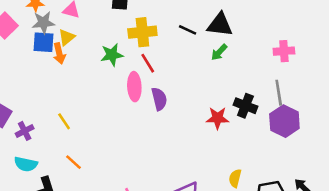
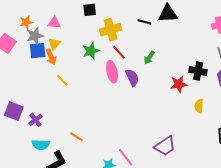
green arrow: (219, 52) -> (149, 58), moved
yellow line: (64, 121) -> (62, 80), moved
yellow semicircle: (235, 178) -> (199, 106), moved

